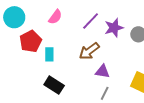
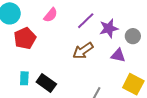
cyan rectangle: (49, 54) -> (24, 78), moved
purple triangle: (102, 71) -> (118, 55), moved

